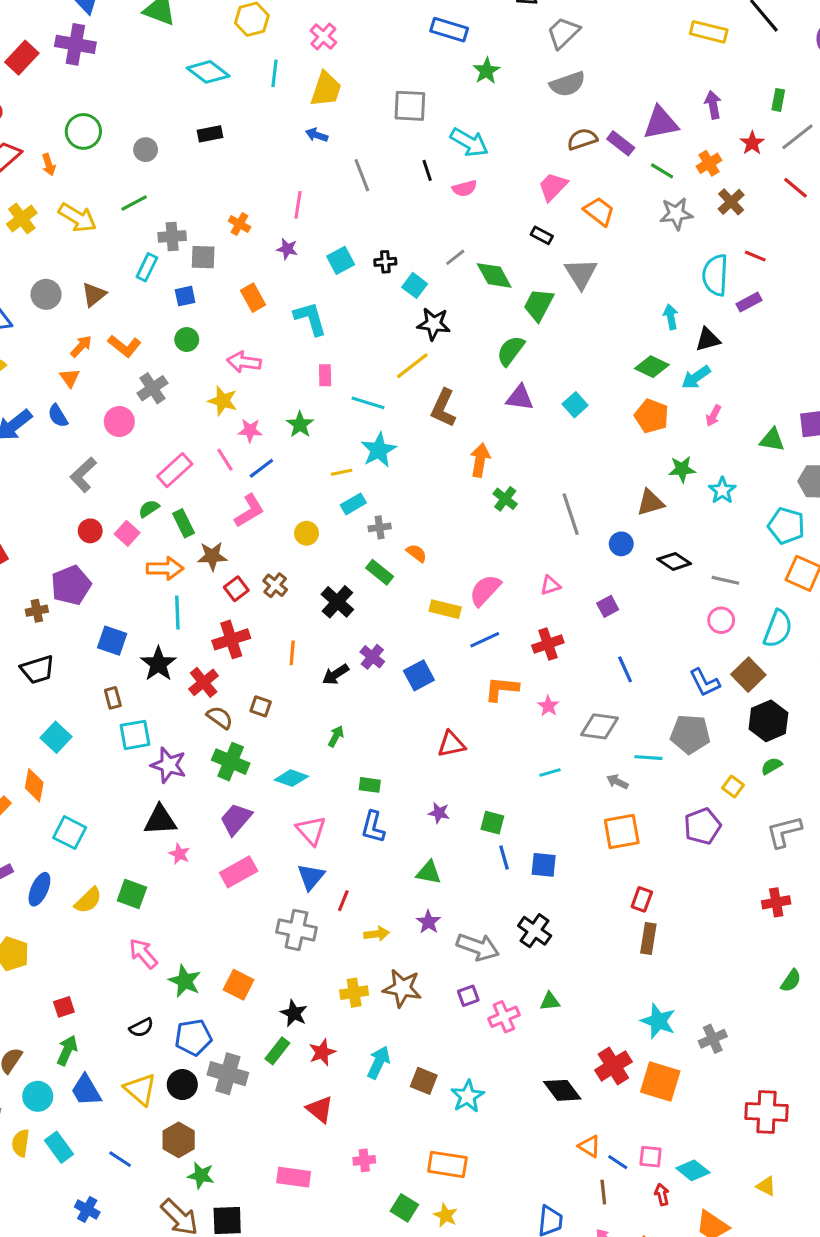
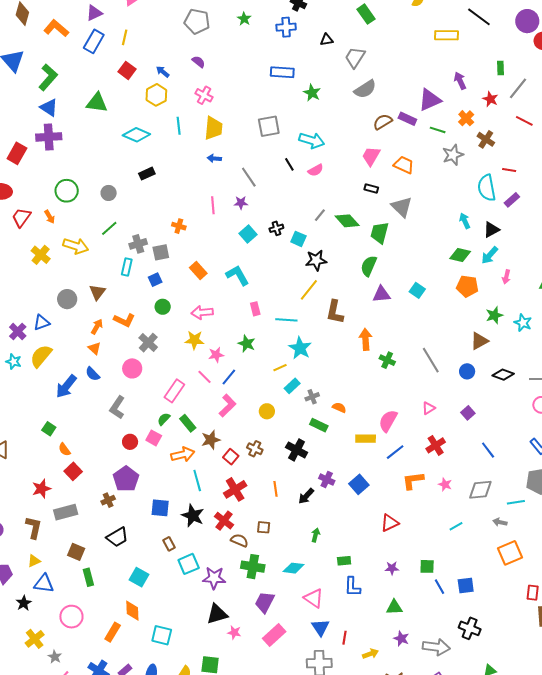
purple star: (287, 249) -> (241, 203), moved

